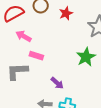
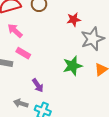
red star: (66, 13) -> (74, 20), moved

